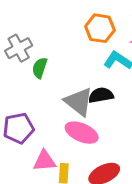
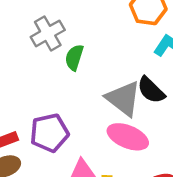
black semicircle: (101, 95) -> (151, 90), turned -125

